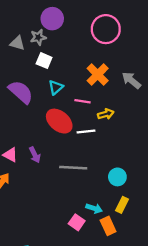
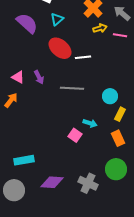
pink line: (82, 101) -> (120, 35), moved
yellow arrow: (106, 114) -> (100, 28), moved
yellow rectangle: (122, 205) -> (120, 114), moved
orange rectangle: (108, 226) -> (118, 138), moved

